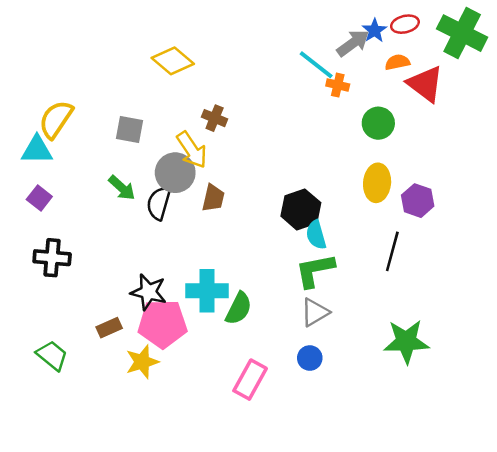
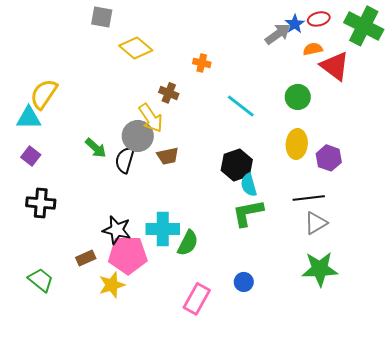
cyan line: (316, 65) -> (241, 106), moved
orange cross: (338, 85) -> (202, 63), moved
gray square: (129, 129) -> (102, 17), moved
brown trapezoid: (213, 198) -> (168, 156), turned 65
black line: (392, 251) -> (309, 198), turned 68
gray triangle: (315, 312) -> (316, 223), moved

